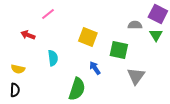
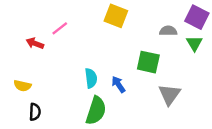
pink line: (48, 14) -> (60, 28), moved
yellow square: (88, 37) -> (116, 16), moved
cyan semicircle: (53, 58) -> (91, 78), moved
black semicircle: (15, 90) -> (35, 112), moved

